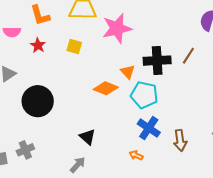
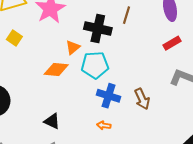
yellow square: (74, 47) -> (14, 38), turned 35
black cross: (157, 61) -> (98, 28), turned 32
orange triangle: (128, 72) -> (73, 47), turned 49

